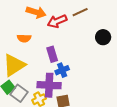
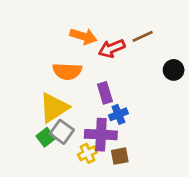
orange semicircle: (24, 38) -> (67, 71), size x1.5
gray square: (19, 93) -> (62, 132), moved

